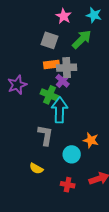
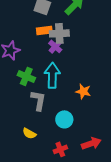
green cross: (49, 95) -> (26, 76), moved
orange star: (91, 140) -> (83, 91), moved
red cross: (68, 185) -> (60, 149), turned -32

